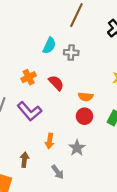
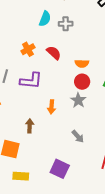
purple L-shape: (29, 111) -> (31, 81), turned -40
gray star: (77, 148) -> (78, 100), moved
gray arrow: (58, 172) -> (78, 136), moved

